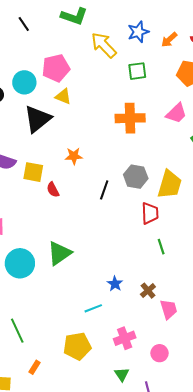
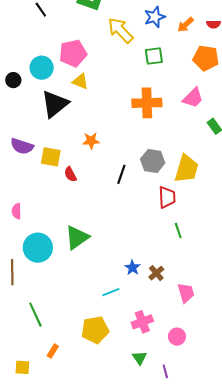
brown cross: (148, 291) -> (156, 273), moved

